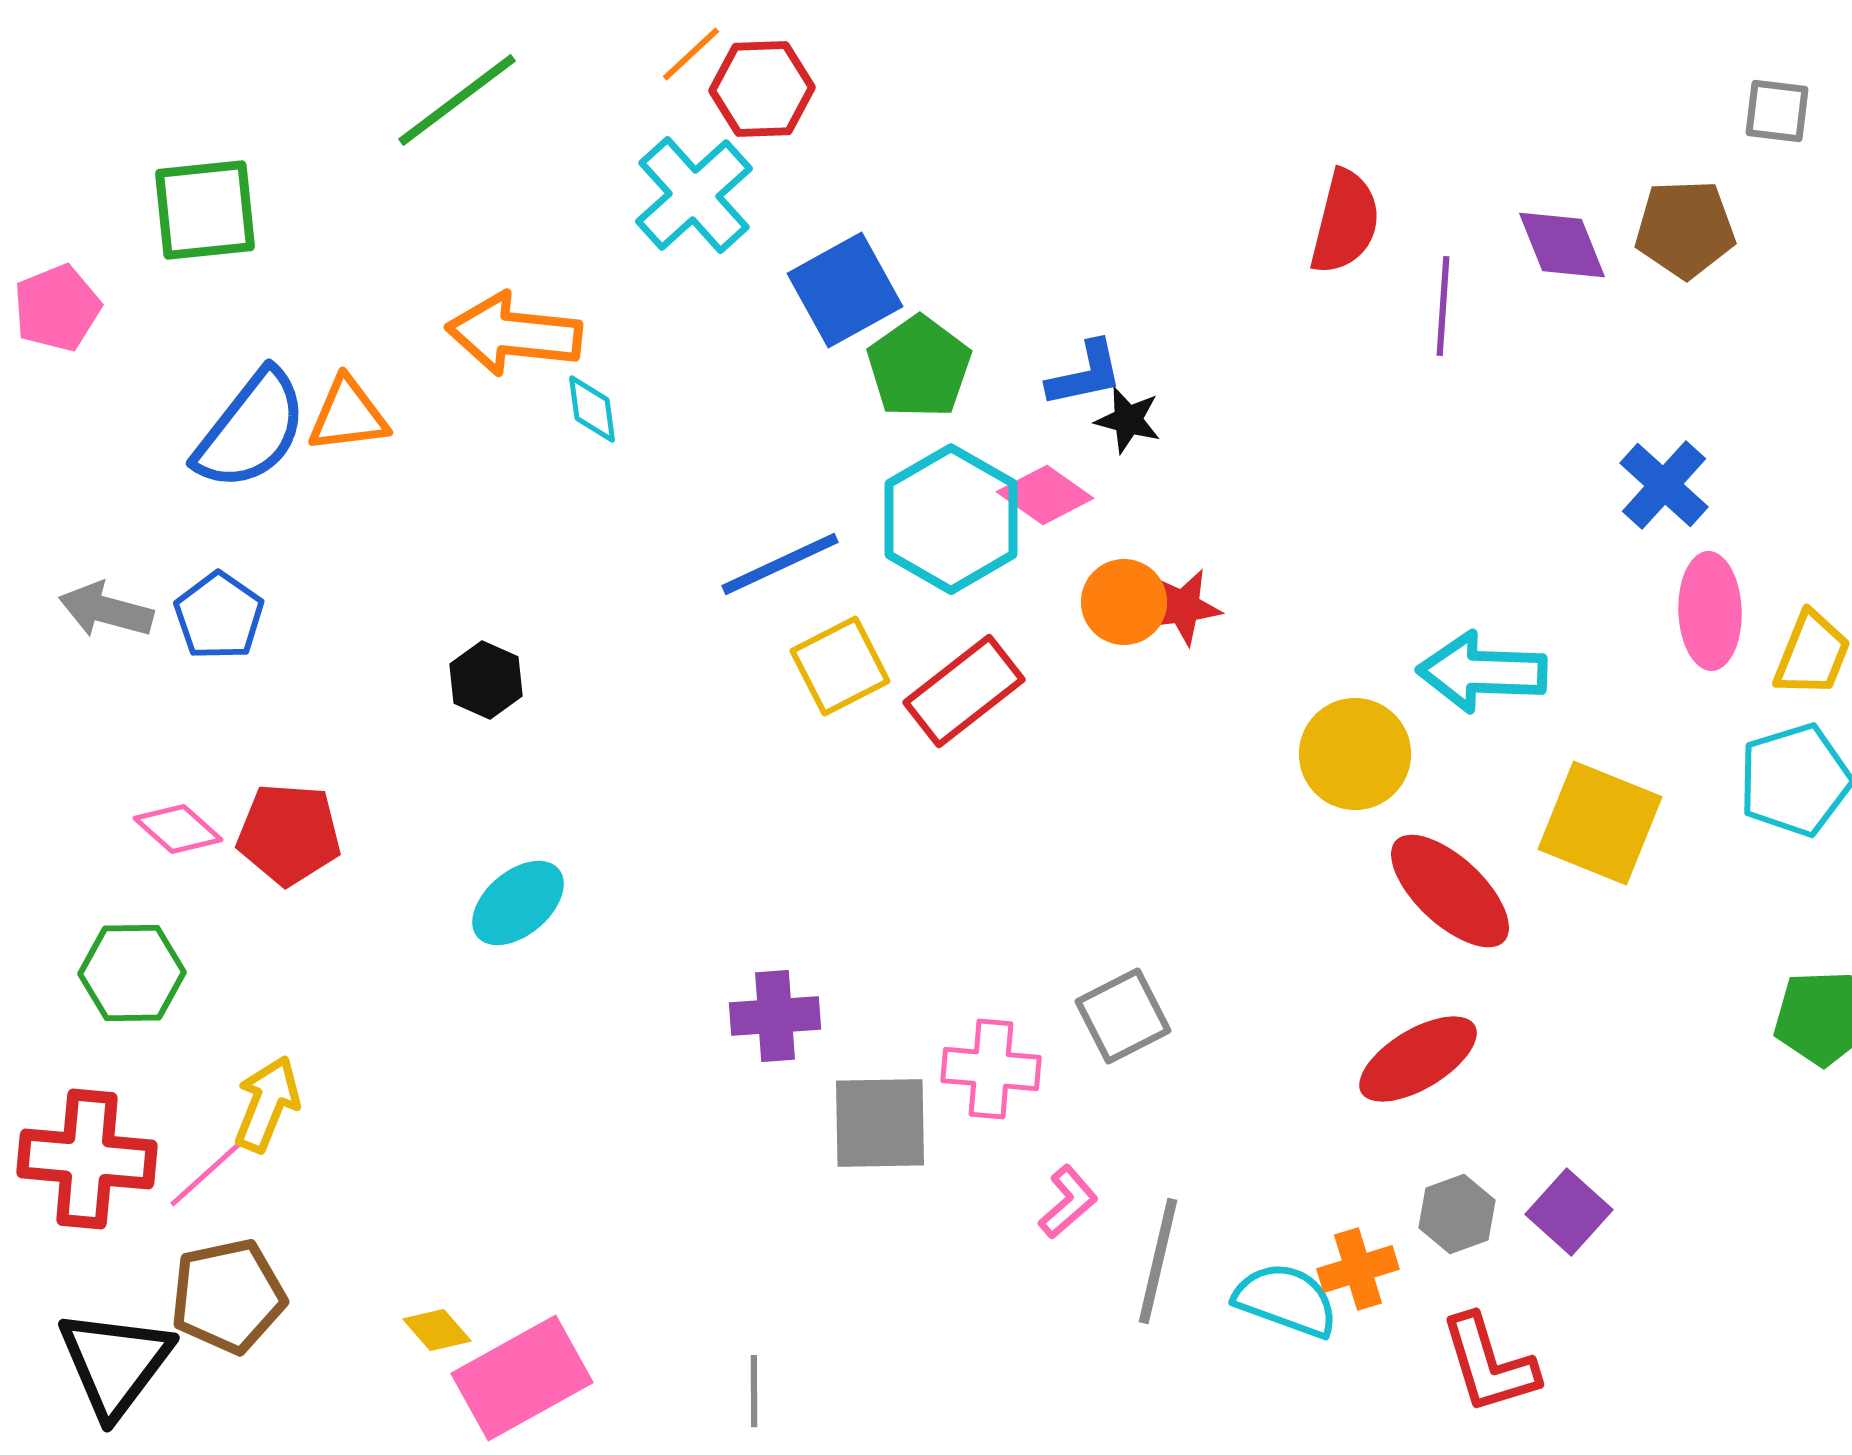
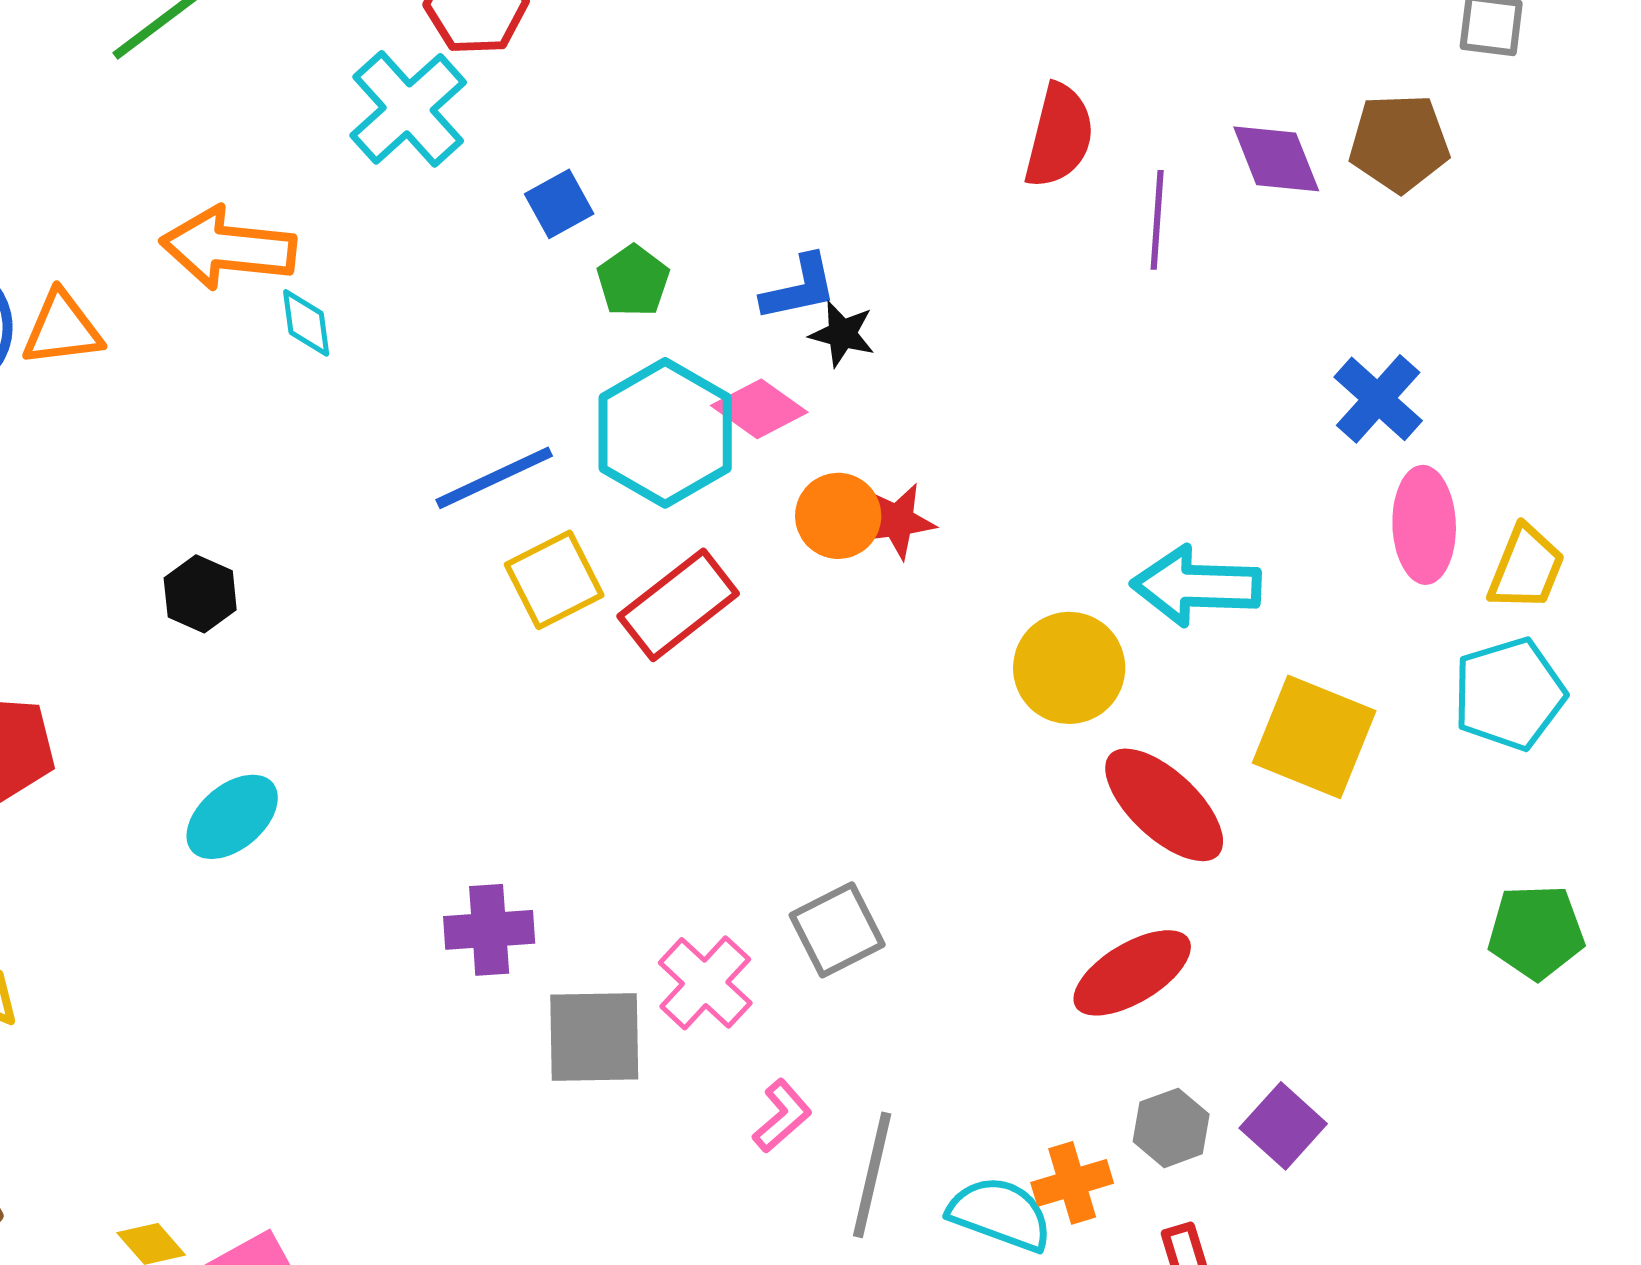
blue square: (845, 290) -> (559, 204), size x0.6
green pentagon: (919, 367) -> (633, 281), size x0.7
pink cross: (991, 1069) -> (705, 983), turned 38

